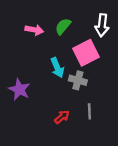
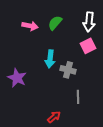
pink square: (86, 53) -> (88, 46), moved, size x0.7
cyan arrow: (57, 68) -> (50, 59), turned 30
red arrow: (62, 117) -> (54, 117), moved

